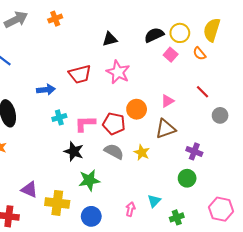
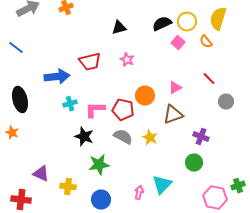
pink star: (118, 72) -> (127, 60), size x0.6
blue arrow: (46, 90) -> (57, 77), size x1.4
cyan triangle: (154, 201) -> (162, 185), size x1.5
yellow cross: (57, 203) -> (68, 187), size x0.7
pink hexagon: (221, 209) -> (215, 198), moved
green cross: (177, 217) -> (238, 186), moved

